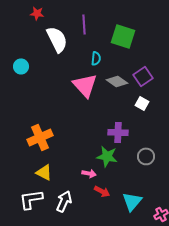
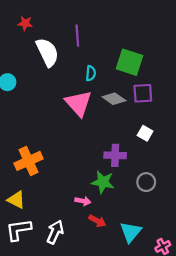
green square: (123, 36) -> (130, 62), moved
purple square: (143, 76) -> (143, 93), turned 30
white square: (142, 103) -> (145, 133), moved
yellow triangle: (44, 172) -> (16, 200), moved

